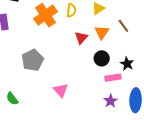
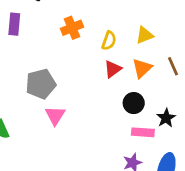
yellow semicircle: (71, 10) -> (109, 41), moved
orange cross: (46, 15) -> (72, 28), size x0.7
pink triangle: (61, 90) -> (55, 115), moved

